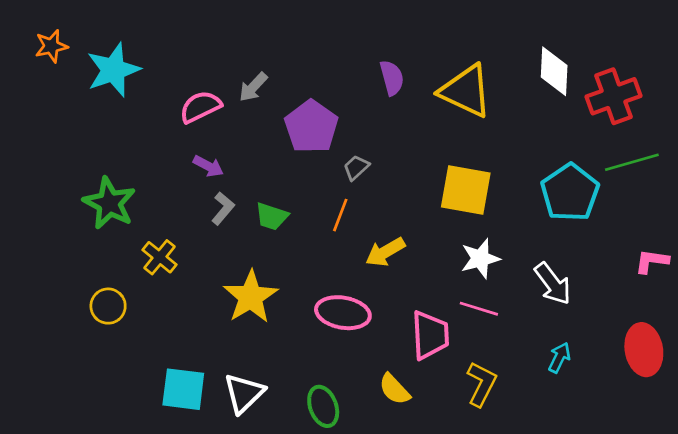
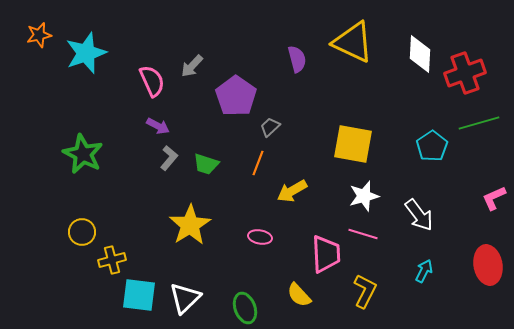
yellow triangle: (466, 91) -> (353, 42), moved
pink semicircle: (200, 107) -> (152, 81), turned 92
cyan pentagon: (570, 193) -> (432, 146), size x0.7
yellow cross: (160, 257) -> (112, 260), moved, turned 36
pink L-shape: (652, 261) -> (494, 198), turned -32
pink ellipse: (343, 313) -> (260, 237), size x0.6

